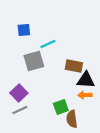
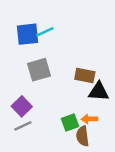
blue square: (24, 30) -> (28, 34), size x1.5
cyan line: (48, 44) -> (45, 32), moved
orange arrow: (85, 95) -> (89, 119), moved

